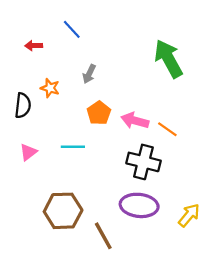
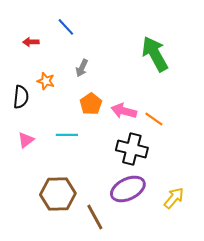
purple ellipse: (139, 205) -> (128, 189), turned -32

